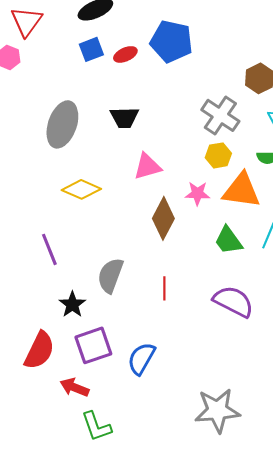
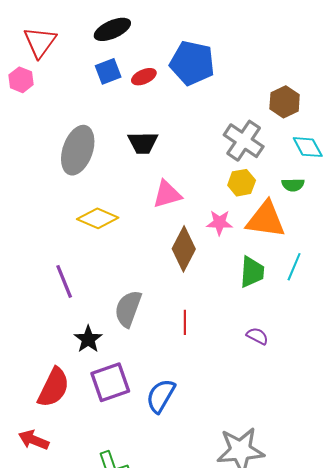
green trapezoid: (228, 240) -> (252, 272), turned -140
purple semicircle: (233, 301) -> (257, 336), size x0.5
red arrow: (74, 387) -> (34, 440), moved

